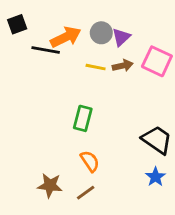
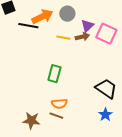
purple triangle: (121, 37) -> (87, 26), moved
orange semicircle: (90, 161) -> (59, 104), turned 119
brown line: (86, 193) -> (56, 116), moved, turned 56

